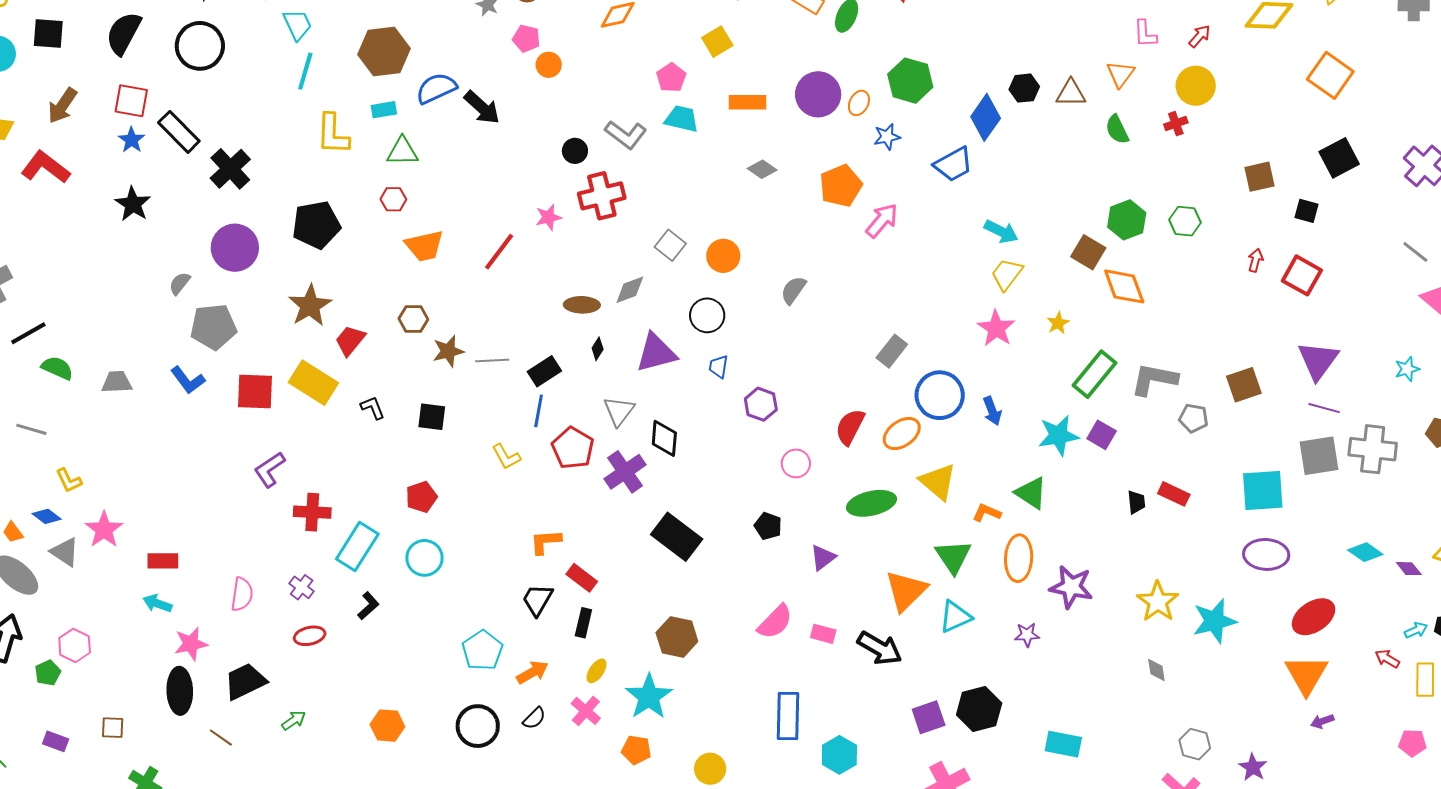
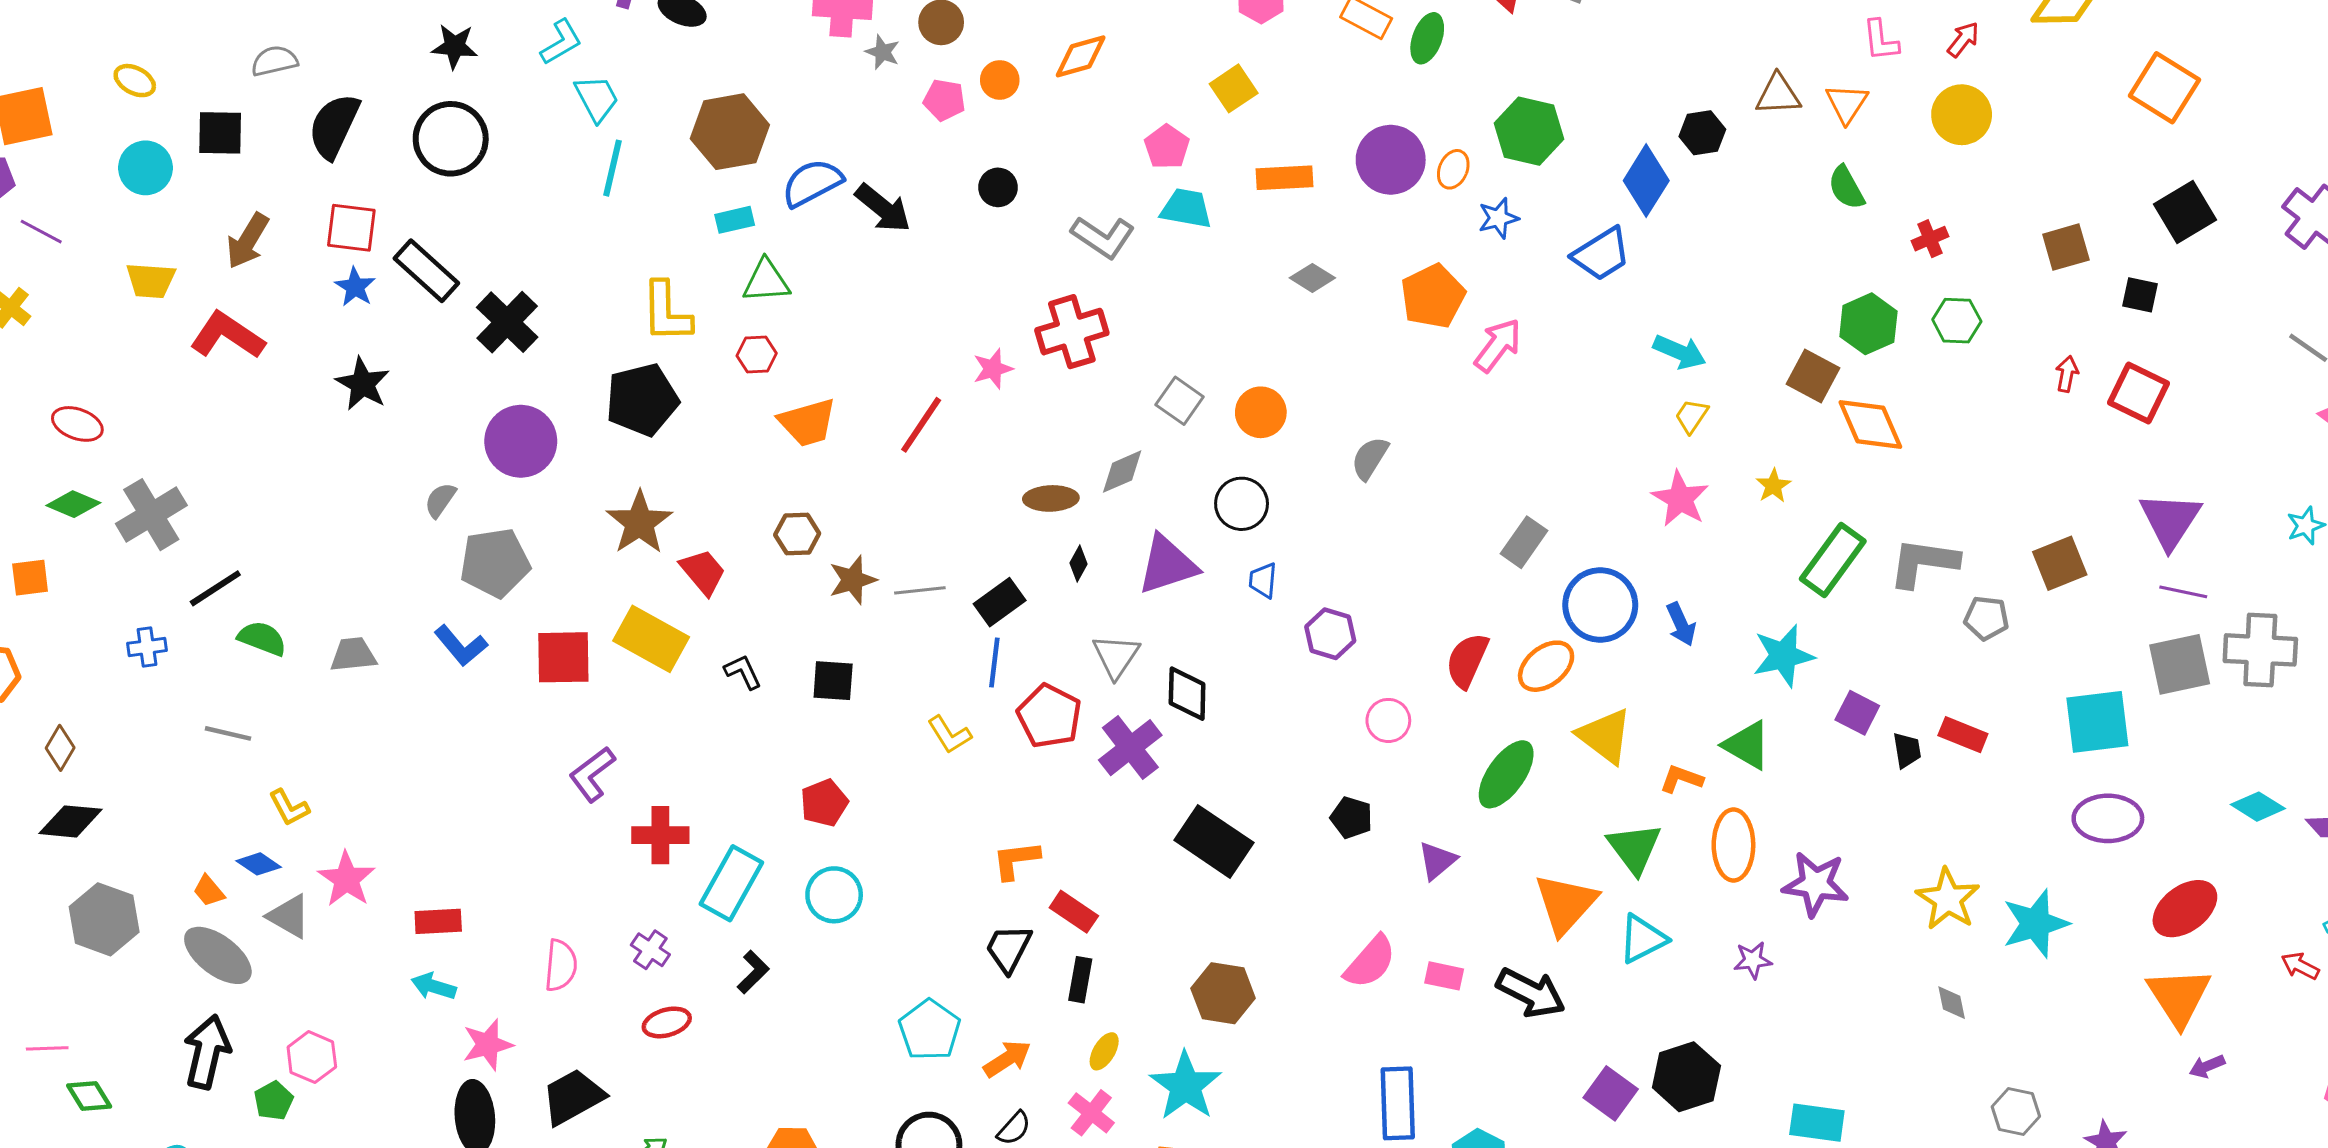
orange circle: (549, 65) -> (1000, 80), moved
brown triangle: (1071, 93) -> (1778, 95), moved
red cross: (1176, 124) -> (1930, 239), moved
yellow L-shape: (333, 134) -> (666, 312), moved
black circle: (575, 151) -> (998, 187), moved
yellow trapezoid: (1007, 274) -> (1692, 416), size x0.7
red trapezoid: (350, 340) -> (703, 572), turned 104
purple square: (1102, 435) -> (1857, 713), moved
green ellipse: (871, 503) -> (1506, 774), turned -39
purple square: (929, 717) -> (1611, 1093), turned -32

